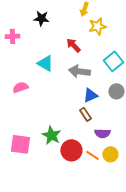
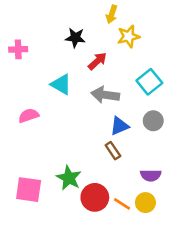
black star: (41, 18) -> (75, 38), moved
red arrow: (73, 45) -> (97, 61), turned 91
purple semicircle: (102, 133) -> (151, 175), moved

